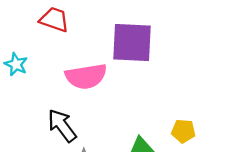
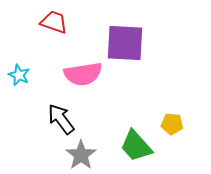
cyan star: (16, 64) -> (19, 75), moved

